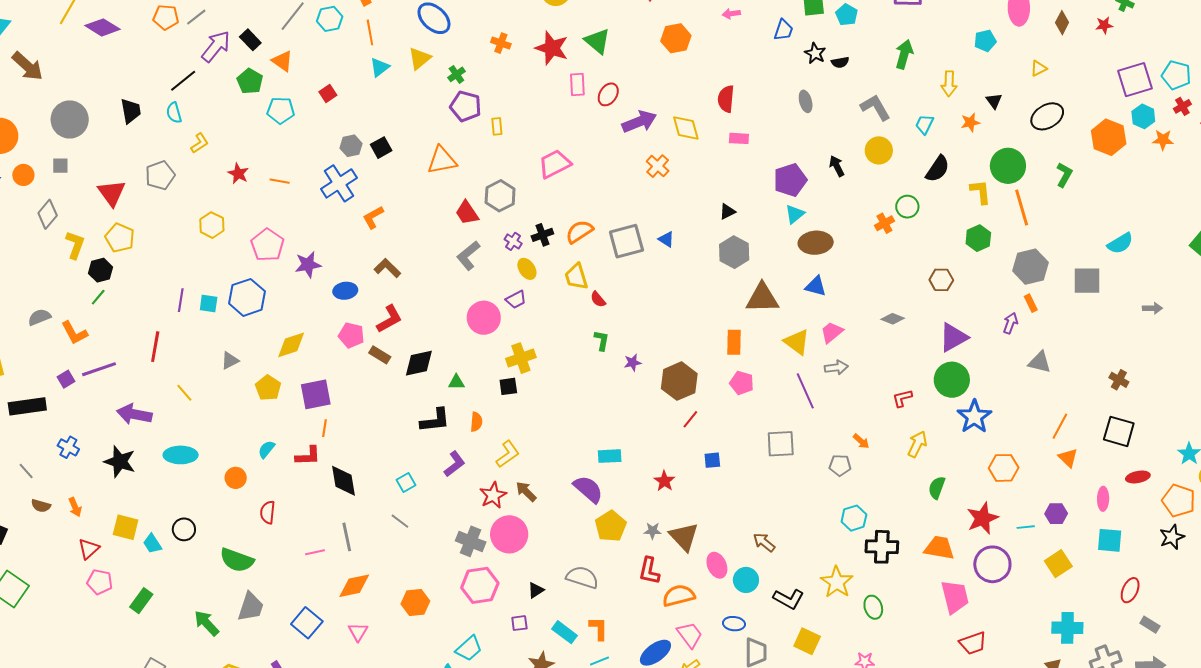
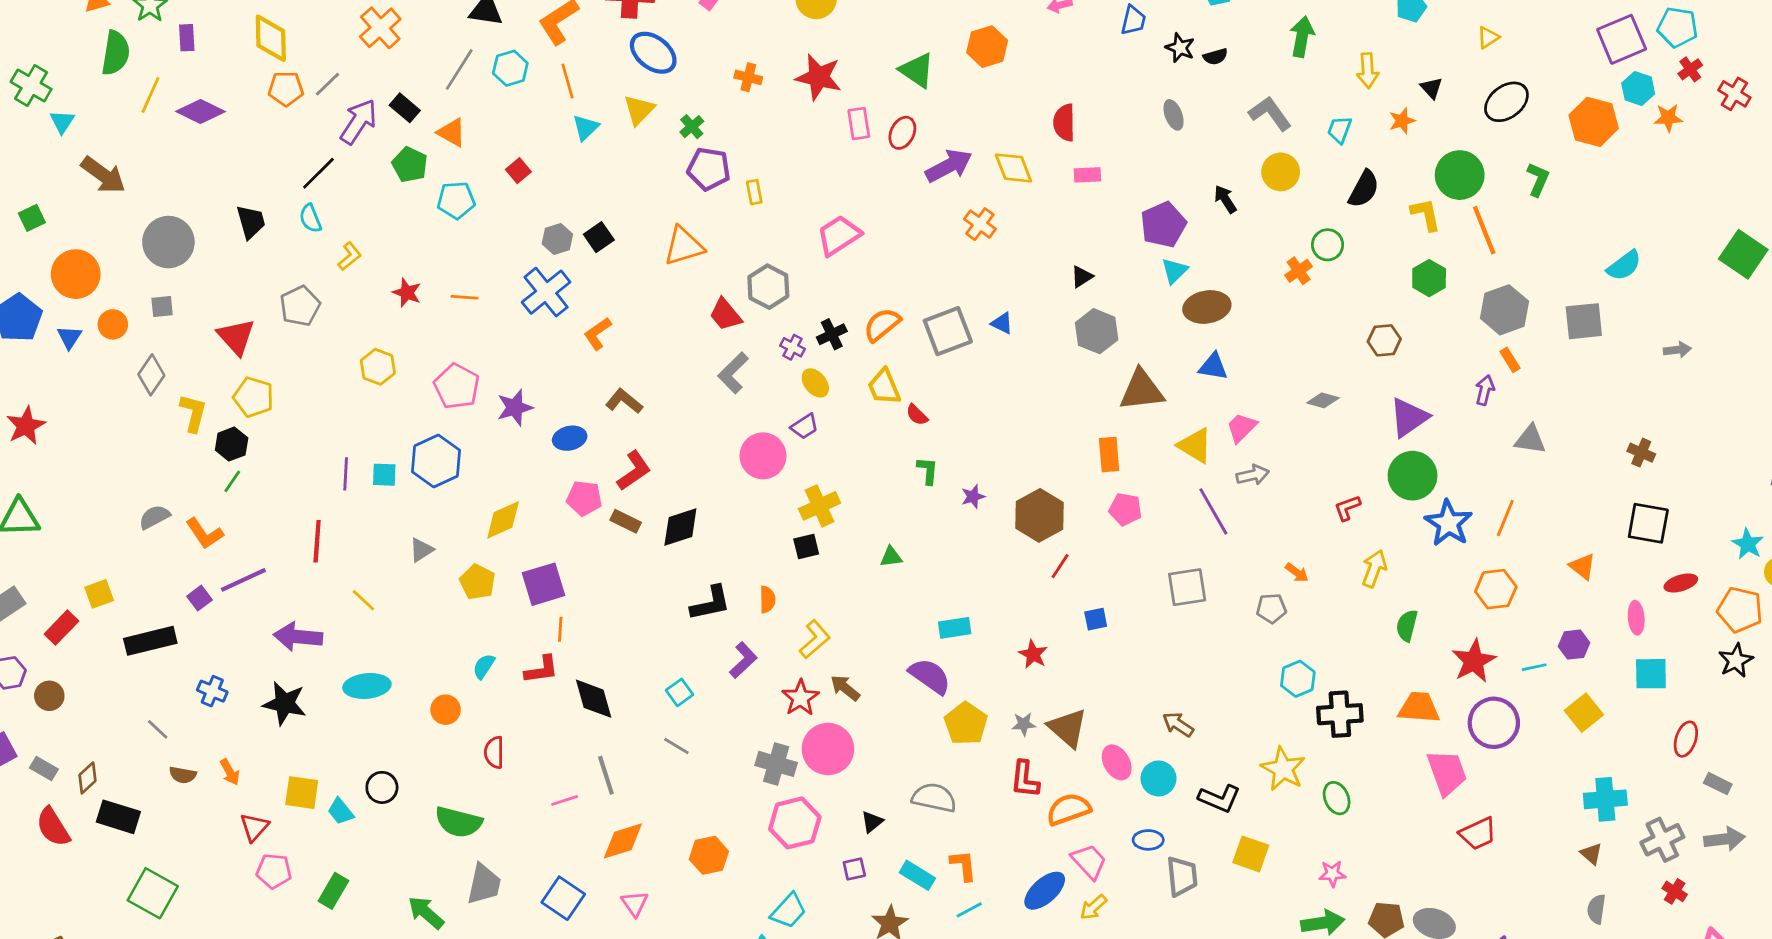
green triangle: (597, 41) -> (917, 70), moved
green triangle: (456, 382) -> (891, 557), moved
orange line: (1060, 426) -> (1505, 518), moved

